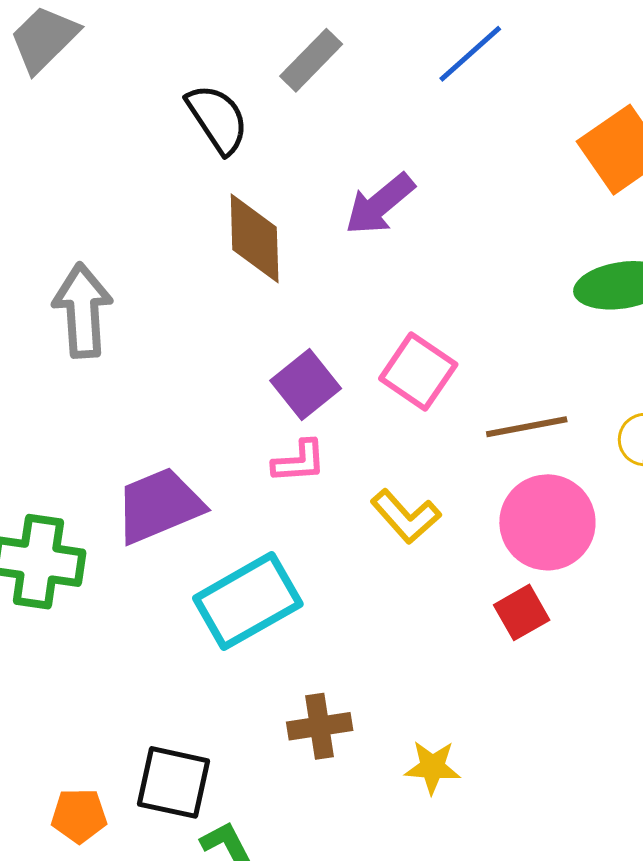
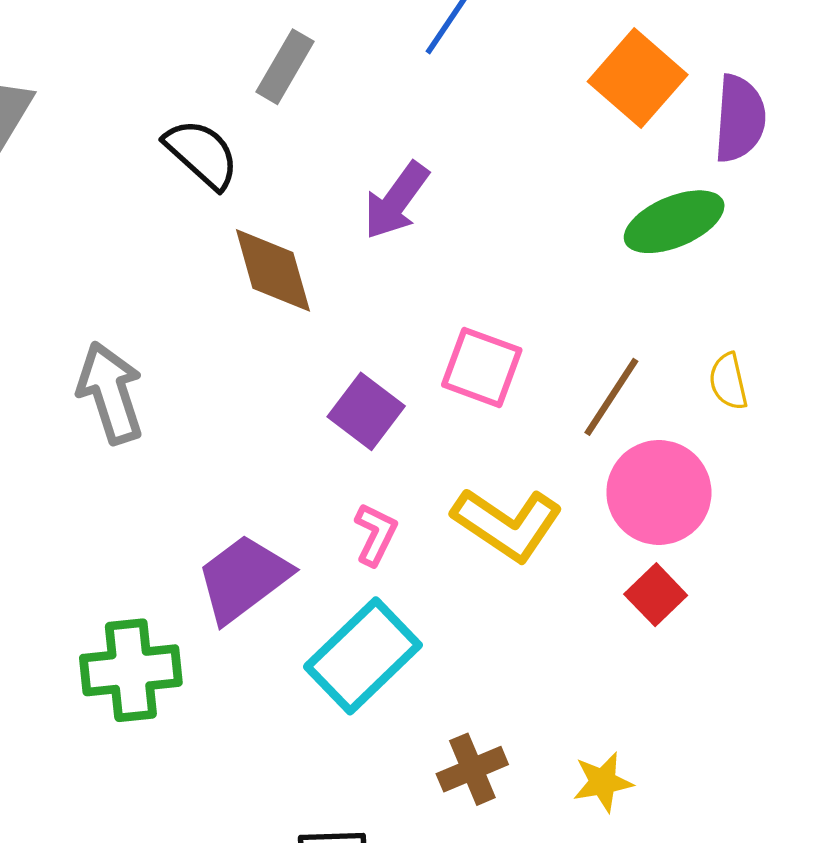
brown line: (527, 427) -> (611, 397), turned -32
pink L-shape: (299, 461) -> (376, 534), moved, turned -46
yellow L-shape: (406, 516) -> (507, 524), size x1.4

